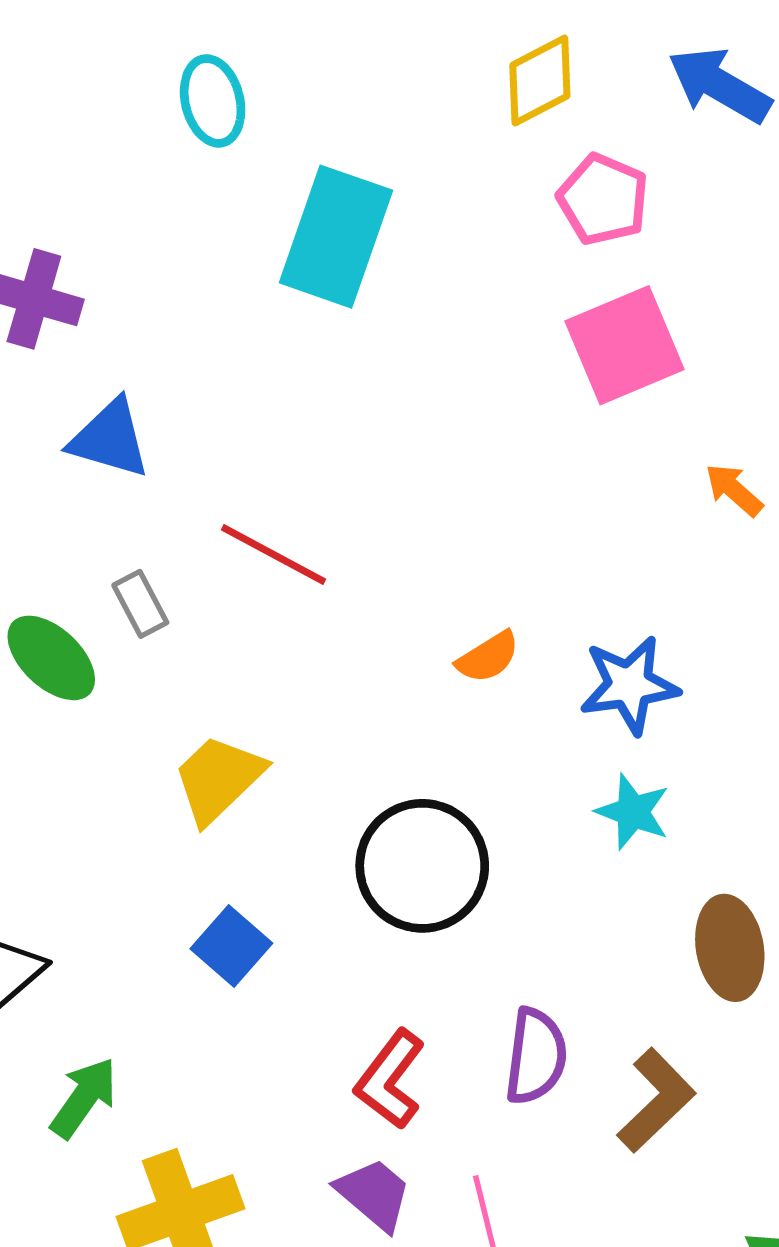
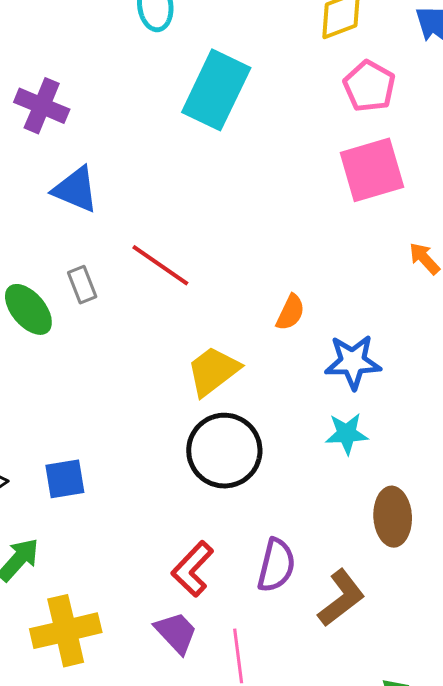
orange semicircle: (488, 657) -> (290, 312), moved, turned -39
yellow trapezoid: (218, 779) -> (213, 371), moved
cyan star: (633, 812) -> (347, 434), turned -30
blue square: (231, 946) -> (65, 479), moved, turned 33

